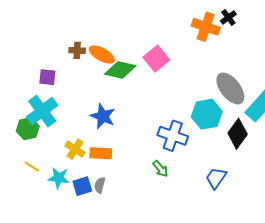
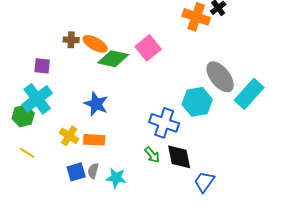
black diamond: (238, 134) -> (179, 157), moved, turned -48
cyan star: (59, 178) -> (116, 178), moved
blue trapezoid: (216, 178) -> (204, 182), moved

